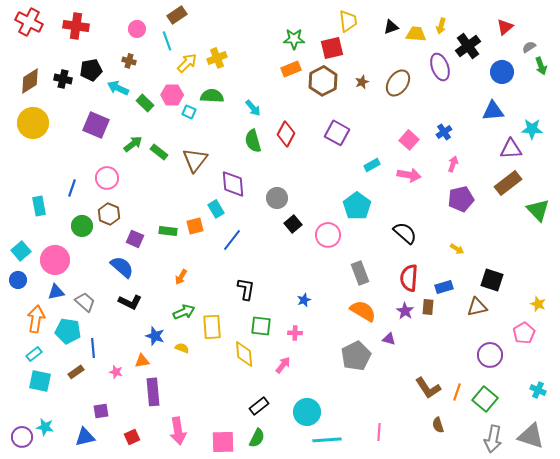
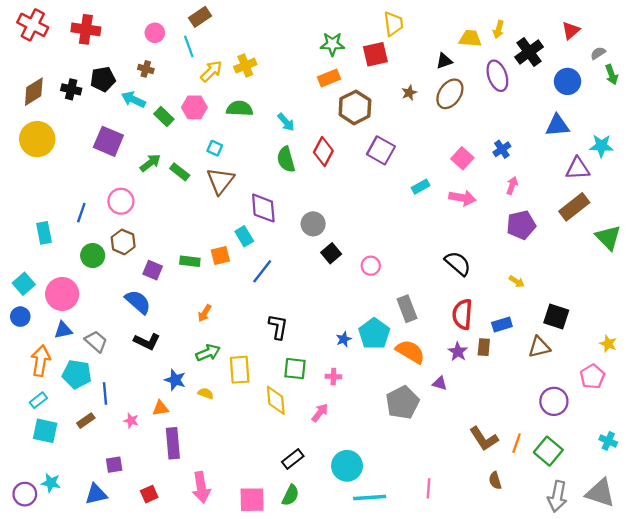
black triangle: (391, 27) -> (444, 61), moved
brown hexagon: (323, 81) -> (355, 107), moved
cyan square: (189, 112) -> (215, 148), moved
cyan pentagon: (357, 206) -> (374, 334), moved
pink circle: (328, 235) -> (371, 266), size x0.7

